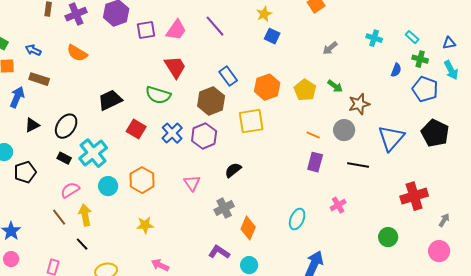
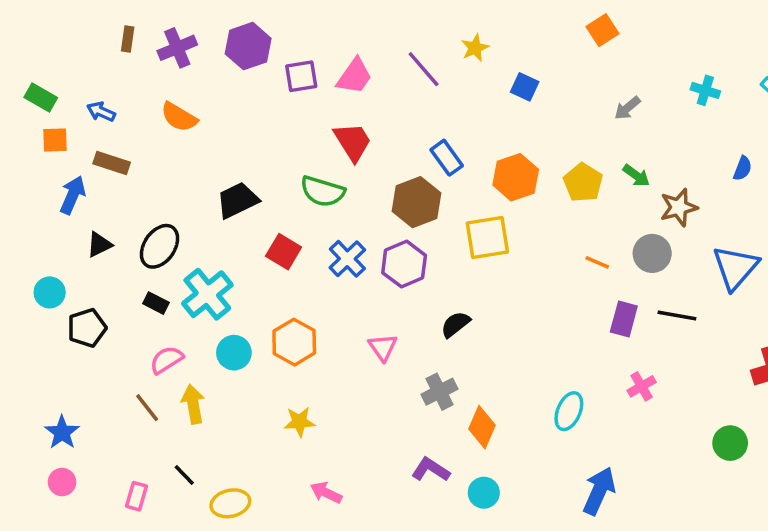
yellow star: (264, 14) -> (475, 48), moved
blue semicircle: (396, 70) -> (743, 168), moved
purple rectangle: (315, 162) -> (624, 319), moved
black line: (82, 244) -> (184, 475), moved

